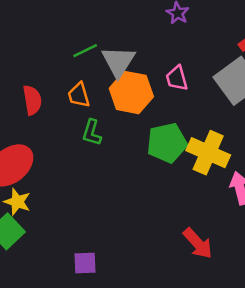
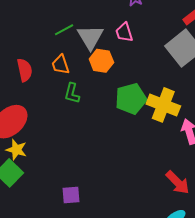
pink trapezoid: (177, 78) -> (124, 32), moved
orange hexagon: (131, 92) -> (101, 61), size x0.7
red arrow: (198, 243) -> (178, 182), moved

